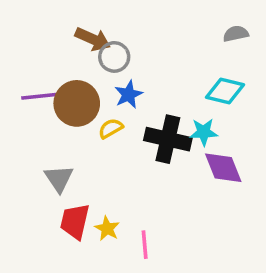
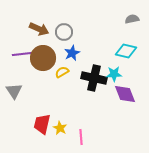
brown arrow: (93, 39) -> (39, 29), moved
gray triangle: (59, 178) -> (14, 91), moved

